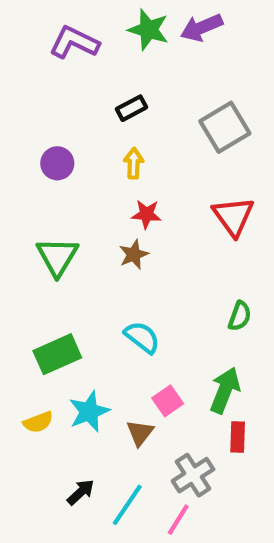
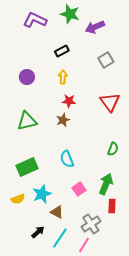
purple arrow: (202, 28) -> (95, 27), moved
gray square: (225, 127) -> (106, 60), size x0.7
green triangle: (57, 257) -> (27, 121), turned 45
cyan semicircle: (142, 337) -> (67, 159), turned -150
brown triangle: (140, 433) -> (57, 212), moved, turned -40

